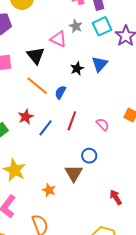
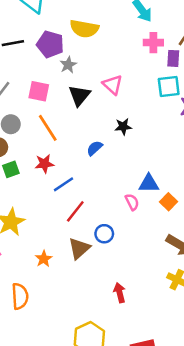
gray star: (76, 26) -> (68, 65), moved
blue triangle: (100, 64) -> (149, 183), moved, turned 30
orange line: (37, 86) -> (48, 128), moved
red line: (72, 121) -> (75, 211), moved

